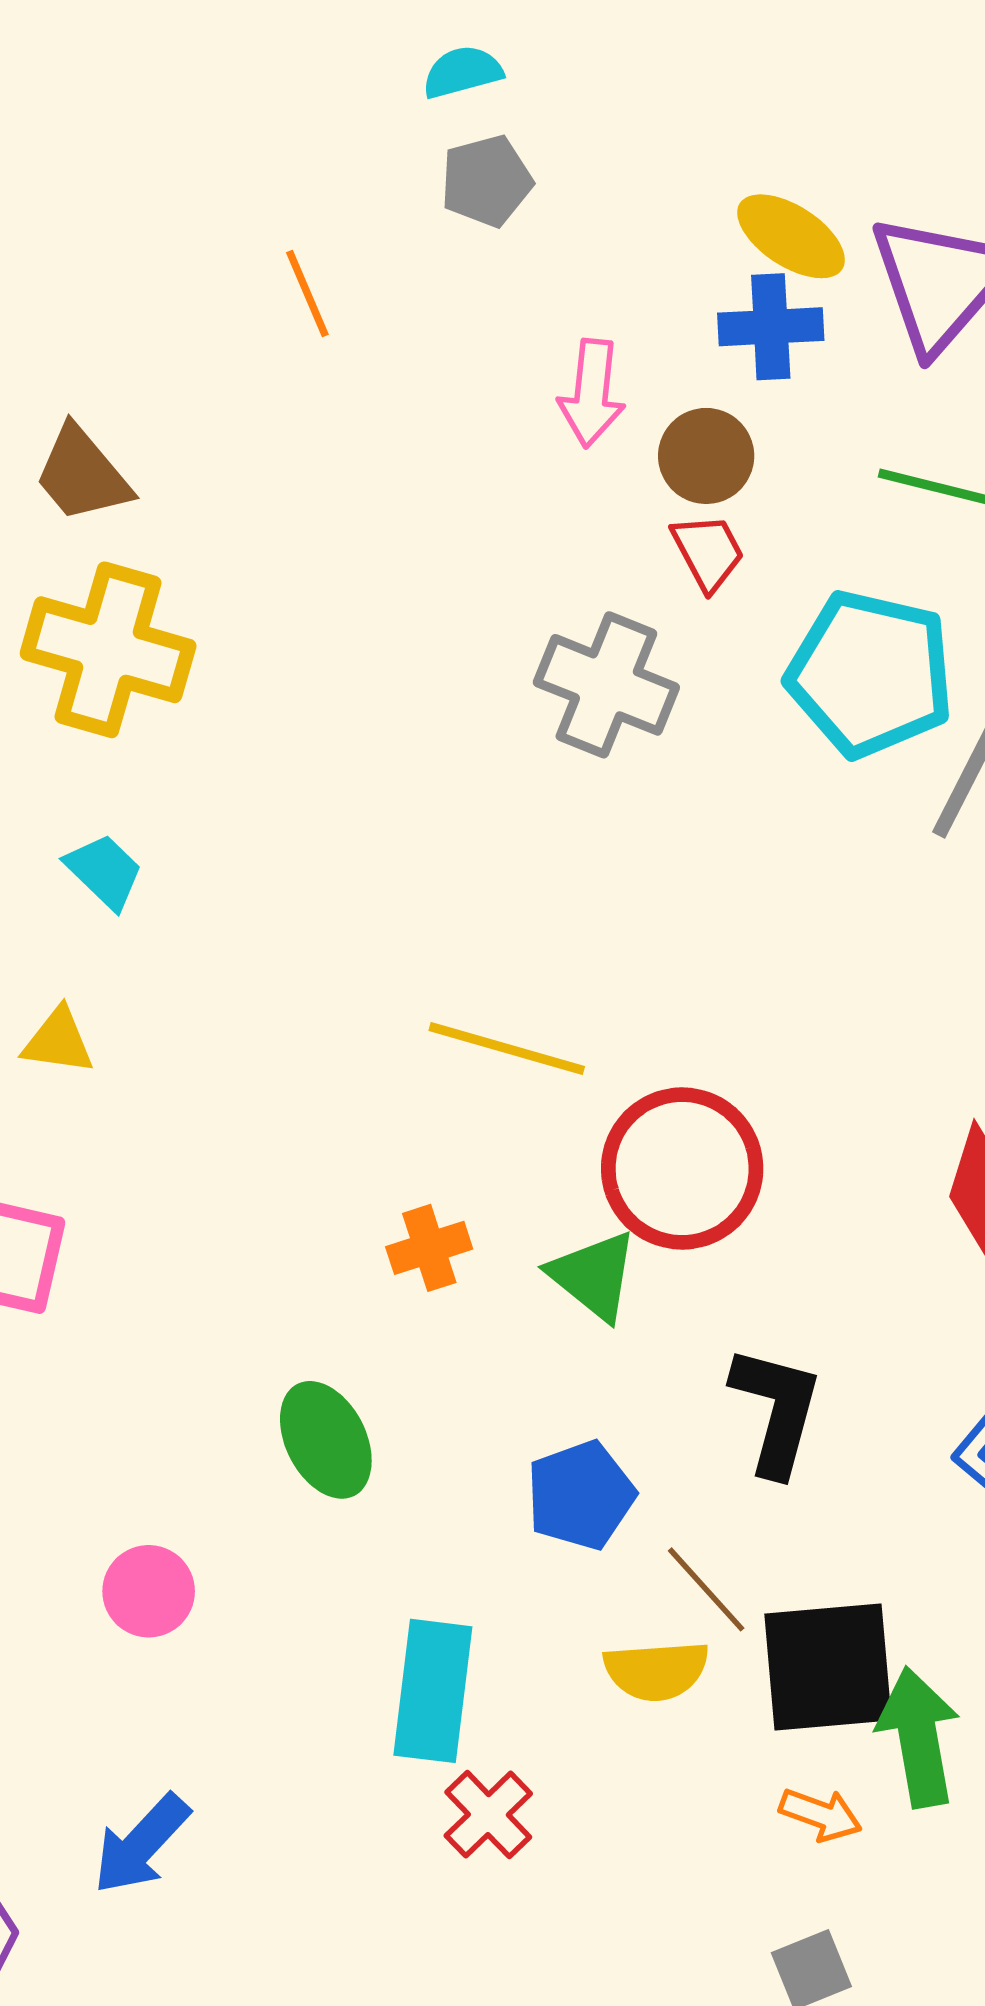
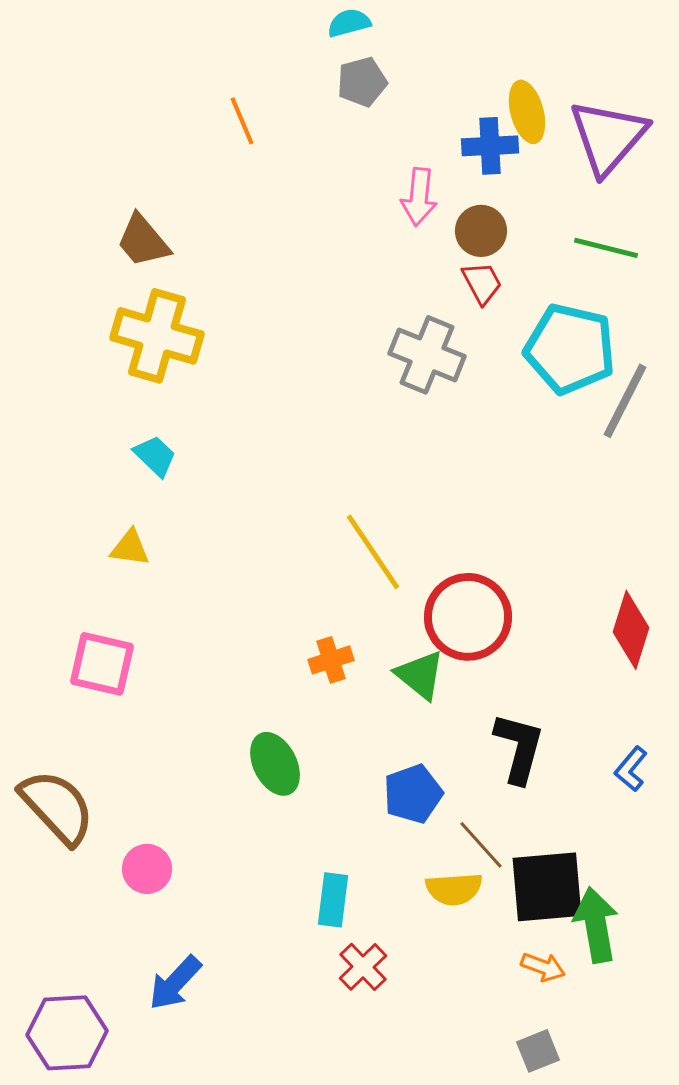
yellow ellipse: (791, 236) -> (527, 112), turned 42
orange line: (307, 294) -> (242, 121), moved
blue cross: (771, 327) -> (490, 146), moved
yellow line: (507, 1049) -> (373, 552), turned 40
pink circle: (149, 1591) -> (147, 869), moved
cyan rectangle: (433, 1691) -> (333, 900), size x0.7

